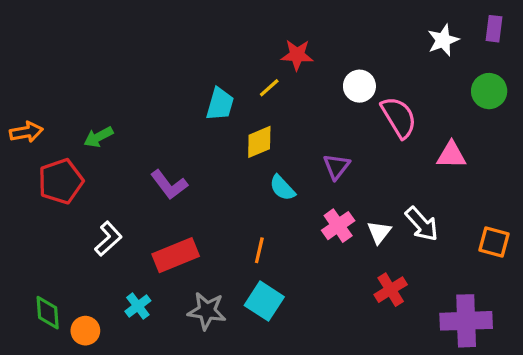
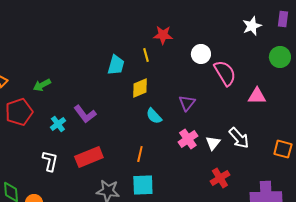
yellow line: (269, 88) -> (146, 55), turned -64
white L-shape: (108, 239) -> (50, 161), moved, turned -35
cyan square: (264, 301) -> (143, 185), turned -35
cyan cross: (138, 306) -> (58, 124), moved

